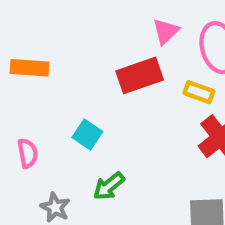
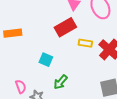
yellow rectangle: (199, 92) -> (85, 43), moved
pink semicircle: (28, 153) -> (21, 87), moved

